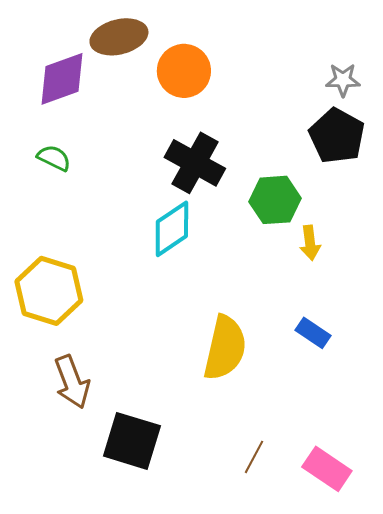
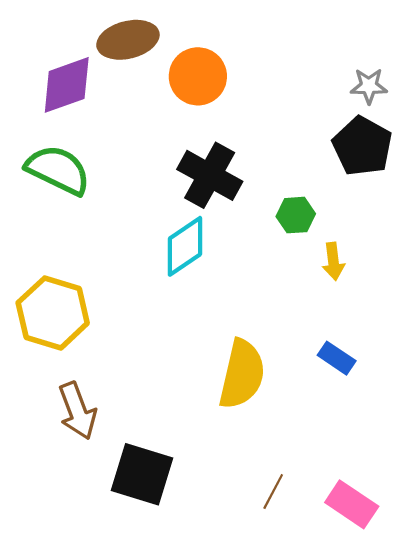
green semicircle: (54, 158) -> (58, 170), size x1.8
green hexagon: (275, 200) -> (296, 215), size x0.7

